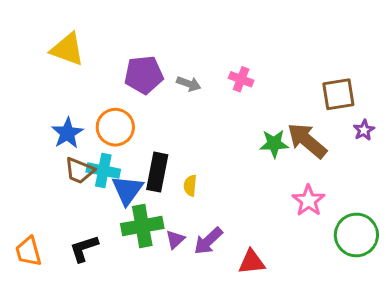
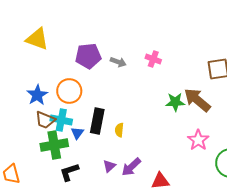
blue triangle: (127, 190) -> (77, 133), size x0.6
green cross: (142, 226) -> (54, 145), moved
black L-shape: (84, 248) -> (69, 172), moved

